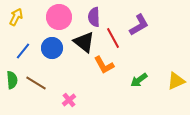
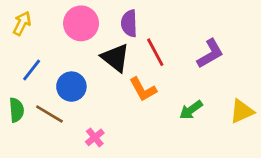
purple L-shape: (139, 25) -> (210, 54), moved
blue circle: (52, 48) -> (71, 87), moved

